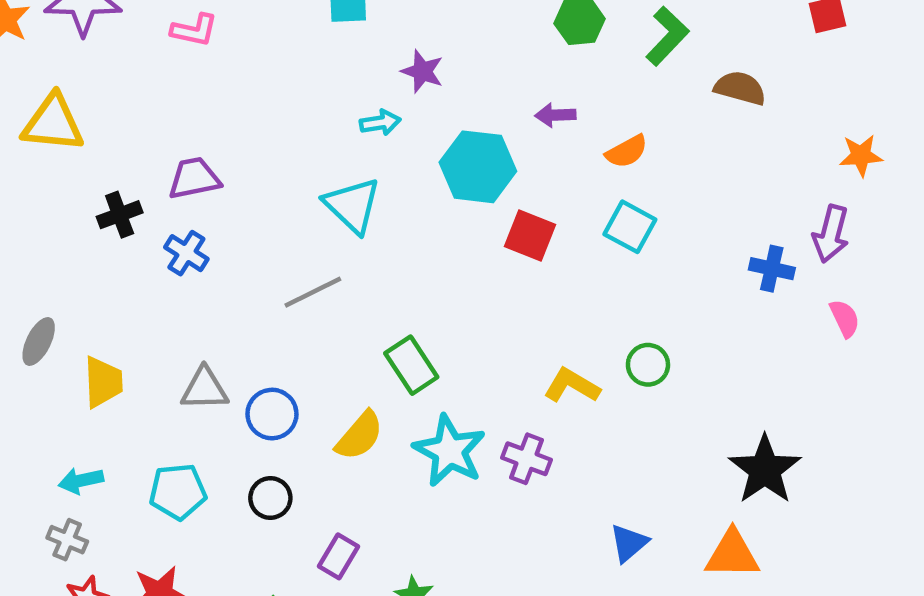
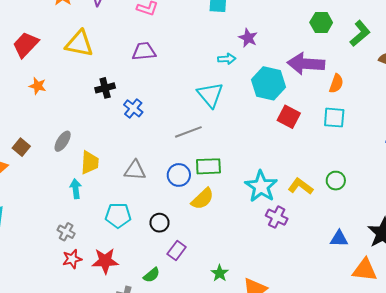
purple arrow: (555, 115) -> (306, 64), size x2.0
orange semicircle: (627, 151) -> (336, 84), turned -48
purple trapezoid: (194, 178) -> (144, 51), moved
cyan square: (630, 227) -> (334, 118), turned -30
green rectangle: (411, 365) -> (208, 166), moved, turned -65
blue circle: (272, 414) -> (179, 175), moved
cyan star: (449, 451) -> (261, 186), moved
cyan arrow: (81, 481) -> (76, 189), moved, turned 90
blue triangle: (629, 543) -> (339, 239), moved, turned 36
purple rectangle: (338, 556) -> (177, 250), moved

